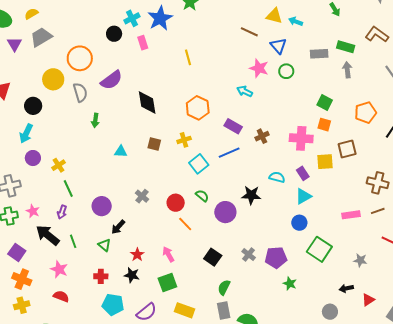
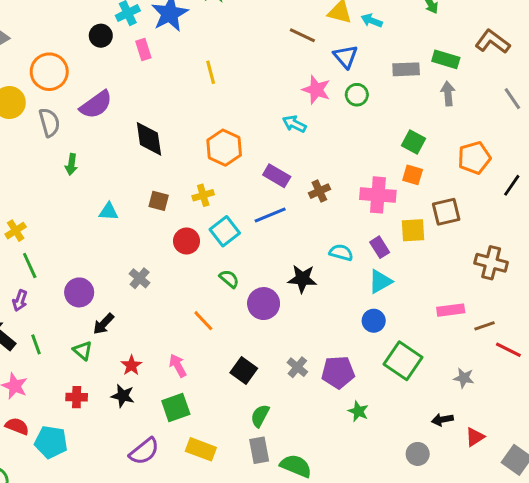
red circle: (176, 203) -> (187, 241), moved
brown line: (378, 211) -> (485, 326), moved
cyan pentagon: (113, 305) -> (51, 442), moved

